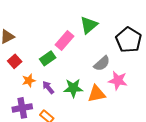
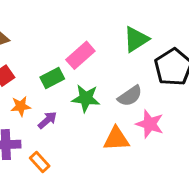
green triangle: (89, 25) -> (136, 39), moved
purple arrow: (48, 87) -> (47, 120), turned 80
green star: (73, 88) -> (86, 98), moved

